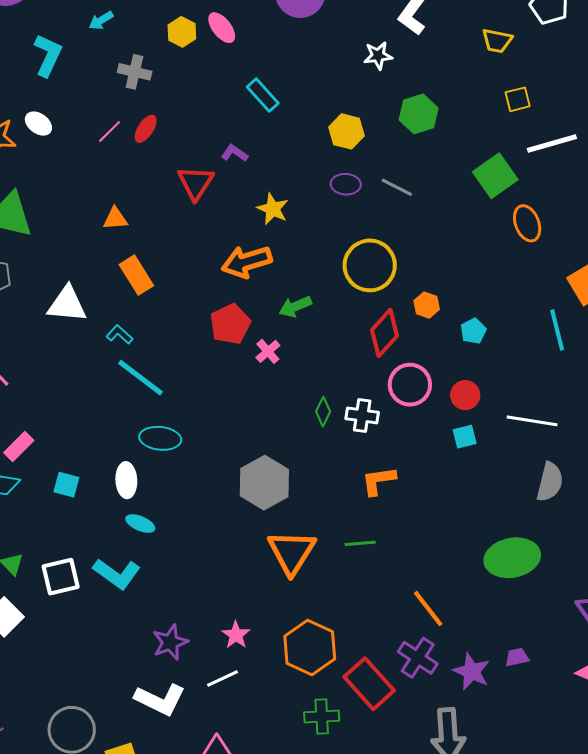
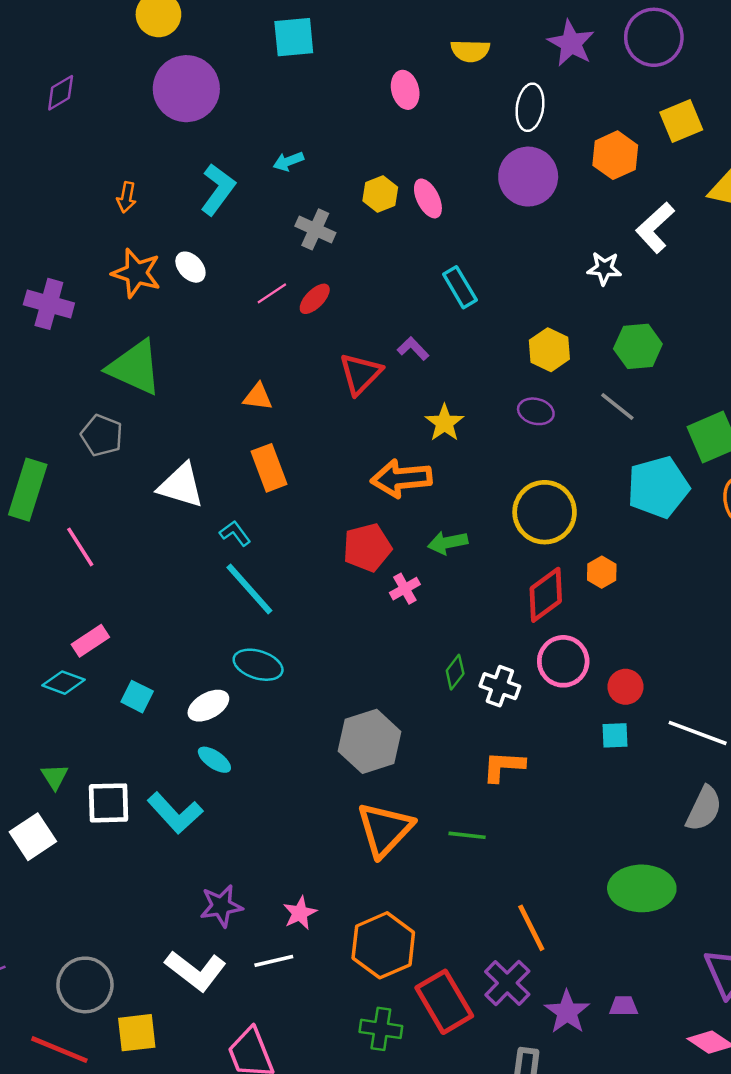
gray line: (397, 187) -> (617, 407), moved
cyan pentagon: (473, 331) -> (658, 487), moved, size x2.0
white ellipse: (126, 480) -> (208, 706), turned 52

